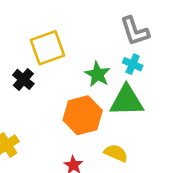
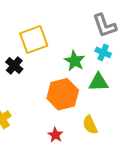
green triangle: (127, 101) -> (98, 82), size x0.7
yellow semicircle: (116, 153) -> (90, 125), turned -138

